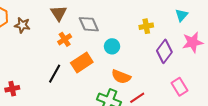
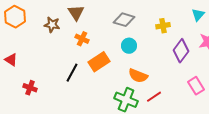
gray diamond: (89, 24) -> (124, 20), moved, turned -50
brown star: (22, 25) -> (52, 25), moved
orange cross: (65, 39) -> (82, 39), turned -32
red cross: (12, 89) -> (30, 88), turned 32

